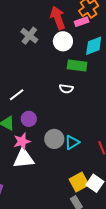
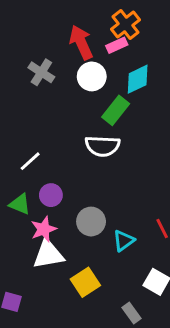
green rectangle: (77, 65) -> (116, 110), turned -54
white semicircle: (66, 89) -> (102, 146), size x1.6
cyan triangle: (72, 142) -> (124, 241), moved
yellow square: (79, 182) -> (85, 282), moved

